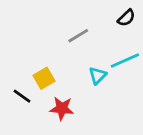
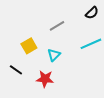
cyan triangle: (98, 76) -> (54, 55), moved
yellow square: (44, 78) -> (29, 46), moved

